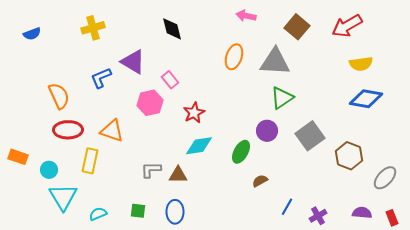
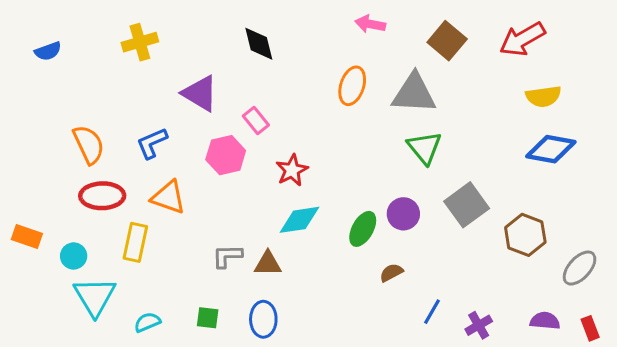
blue L-shape: (101, 78) -> (152, 143), moved
green triangle: (282, 98) -> (424, 148), turned -35
purple circle: (267, 131) -> (403, 214), moved

